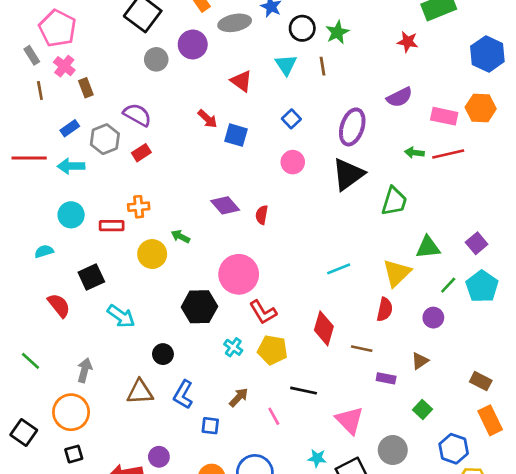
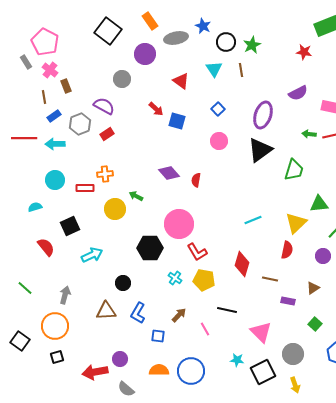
gray circle: (156, 59) -> (122, 79), moved
brown line: (40, 90) -> (44, 97), moved
cyan arrow: (121, 316) -> (92, 255), turned -60

